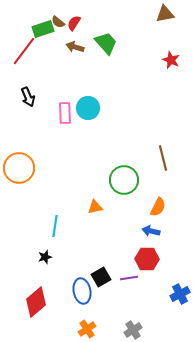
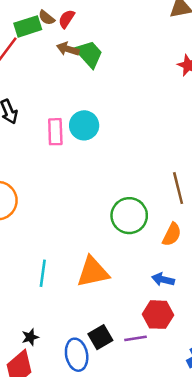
green trapezoid: (106, 43) -> (89, 54), moved
orange triangle: (95, 207) -> (93, 272), moved, size x1.8
orange semicircle: (158, 207) -> (172, 234), moved
black star: (45, 257) -> (30, 337), moved

